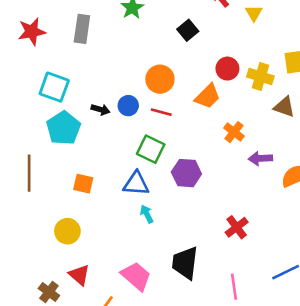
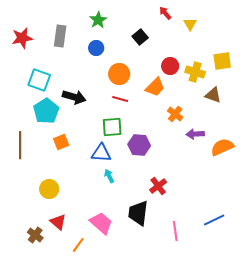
blue circle: (128, 106) -> (96, 48), moved
black arrow: (100, 110) -> (74, 97), size x1.6
green square: (151, 149) -> (112, 127), turned -30
orange square: (83, 184) -> (61, 142), moved, turned -35
red cross: (237, 227) -> (158, 186), moved

